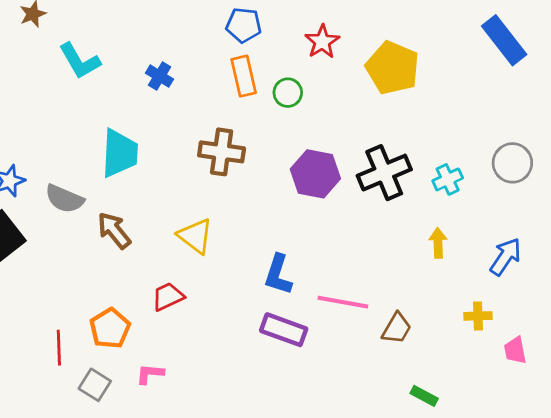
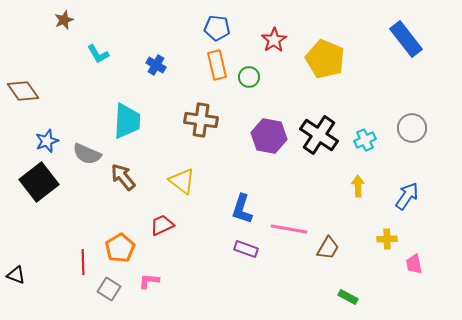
cyan L-shape: (80, 61) -> (98, 54), size x0.7
black cross: (384, 173) -> (319, 135), turned -33
purple rectangle: (284, 330) -> (246, 249), size x0.7

